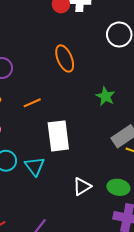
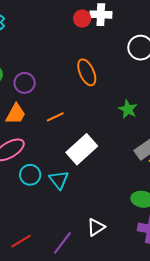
white rectangle: (58, 136) -> (82, 149), turned 56
white triangle: (82, 186) -> (96, 227), moved

